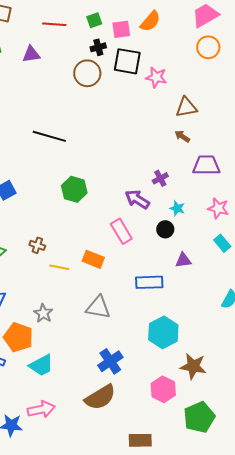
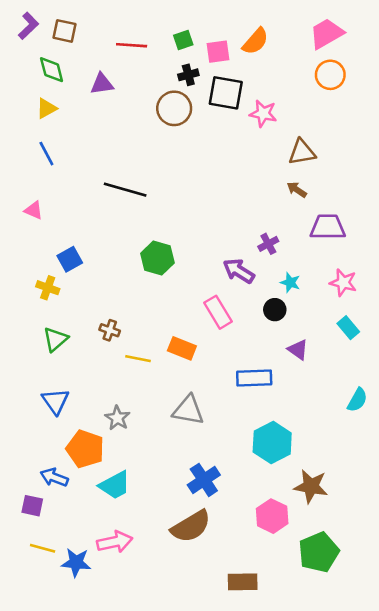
purple triangle: (183, 260) -> (298, 350), turned 42

